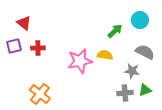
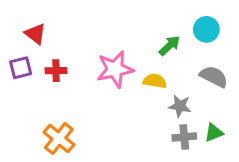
pink star: (80, 61) -> (115, 69), moved
gray star: (132, 71) -> (180, 106), moved

